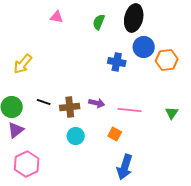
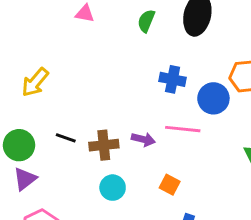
blue circle: (144, 47) -> (213, 98), moved
pink line: (130, 110) -> (183, 129), moved

